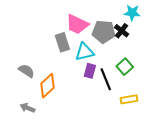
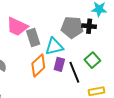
pink trapezoid: (77, 24) -> (17, 27), moved
black cross: (122, 31) -> (89, 26), turned -32
orange diamond: (48, 86) -> (38, 65), moved

